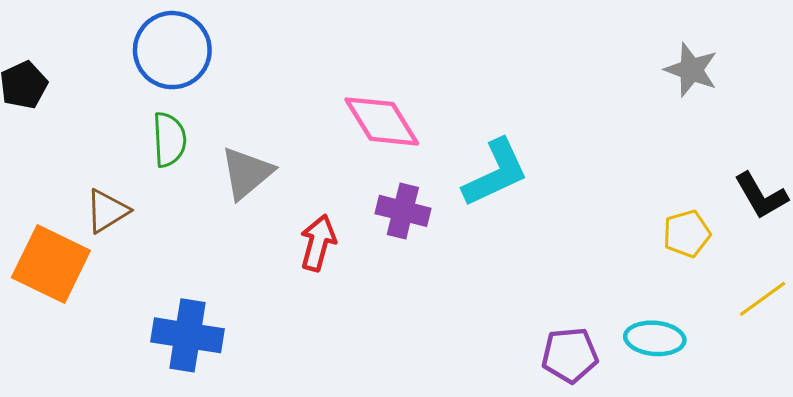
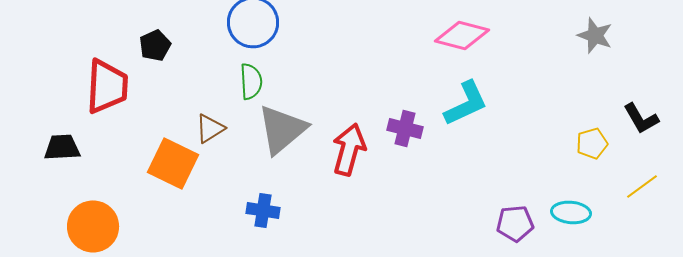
pink diamond: (382, 121) -> (462, 35), moved, turned -44
gray triangle: (247, 173) -> (282, 129), moved, size x1.4
red arrow: (318, 243) -> (349, 149), size x1.4
blue cross: (187, 335) -> (263, 210), size x0.7

